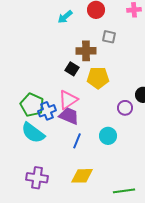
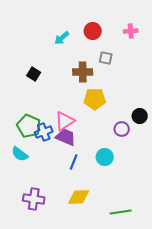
black square: (72, 69) -> (34, 74), moved
cyan semicircle: (33, 133) -> (20, 154), moved, size x0.7

